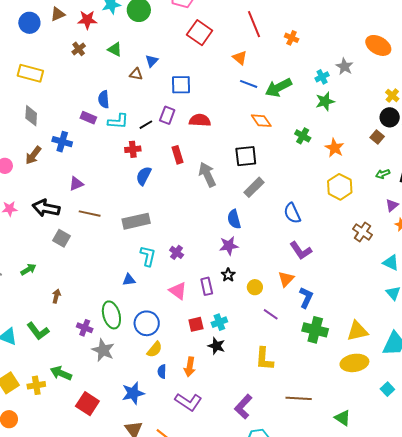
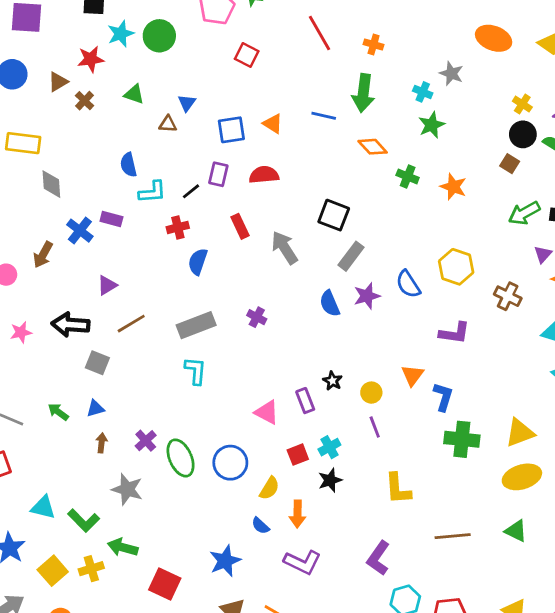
brown triangle: (58, 14) -> (58, 82), moved
red square: (200, 33) -> (247, 55), size x0.7
orange triangle: (240, 58) -> (273, 124), moved
cyan cross: (322, 77) -> (423, 92), turned -32
green arrow: (278, 88) -> (363, 93), moved, turned -48
gray diamond: (31, 116) -> (51, 184), moved
purple rectangle: (88, 118) -> (111, 219), moved
orange diamond: (261, 121) -> (373, 147), moved
blue cross: (62, 142) -> (80, 231), turned 30
black square: (246, 156) -> (334, 215), turned 35
green arrow: (383, 174) -> (524, 213), size x1.6
yellow hexagon: (340, 187) -> (456, 267), moved
brown line: (90, 214) -> (131, 324), turned -35
purple star: (229, 246) -> (367, 296), moved
purple L-shape: (301, 251) -> (455, 333), moved, turned -40
purple cross: (177, 252) -> (257, 317), moved
cyan L-shape: (148, 256) -> (196, 371), moved
green arrow: (28, 269) -> (58, 412), turned -105
blue triangle: (129, 280) -> (95, 408), moved
purple line: (271, 314) -> (375, 427), moved, turned 42
purple cross: (85, 328) -> (146, 441), moved, turned 35
green L-shape: (38, 331) -> (84, 520), moved
black star: (216, 346) -> (330, 480), turned -30
yellow semicircle: (155, 349) -> (269, 488), moved
gray star: (103, 350) -> (127, 489), moved
blue semicircle: (162, 372) -> (260, 526), turned -40
green triangle: (343, 418) -> (516, 531), moved

